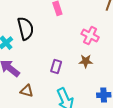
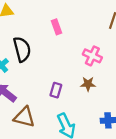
brown triangle: (27, 91) -> (24, 117), size x1.5

